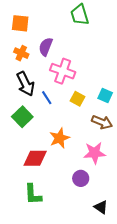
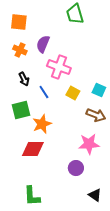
black arrow: (25, 84) -> (24, 79), size x0.6
green square: (22, 117) -> (21, 110), turned 30
orange star: (59, 138) -> (42, 124), moved
green L-shape: (33, 194) -> (32, 196), moved

